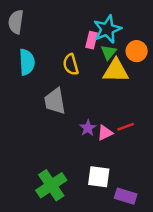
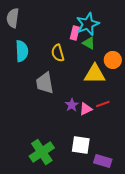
orange circle: (137, 51) -> (113, 60), moved
green triangle: (109, 52) -> (89, 43), turned -40
yellow triangle: (116, 71) -> (95, 74), moved

